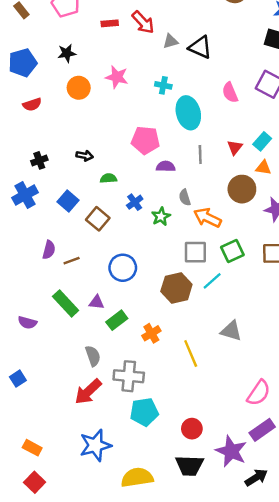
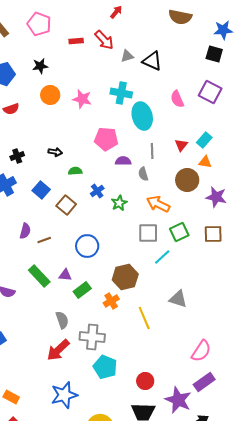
pink star: (117, 77) -> (82, 99), moved
cyan cross: (163, 85) -> (121, 93), size x1.5
gray semicircle: (185, 197) -> (143, 174), moved
brown hexagon: (176, 288) -> (125, 277), moved
cyan pentagon: (144, 412) -> (105, 367), turned 30

